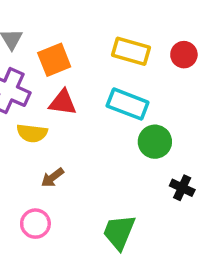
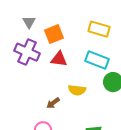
yellow semicircle: (32, 133) -> (77, 90), moved

